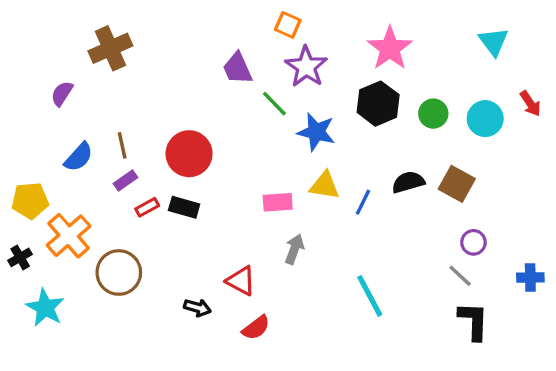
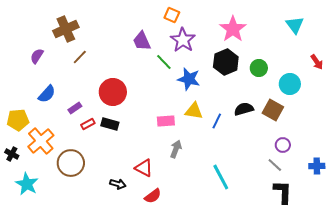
cyan circle: (485, 119) -> (290, 84), moved
brown line: (122, 145) -> (80, 57), moved, turned 56
black cross: (20, 257) -> (12, 154), turned -32

